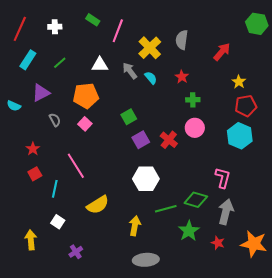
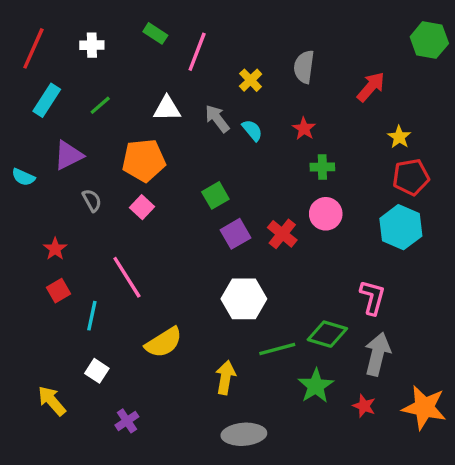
yellow cross: (150, 48) -> (251, 80), size x0.6
yellow arrow: (31, 240) -> (52, 401), turned -36

